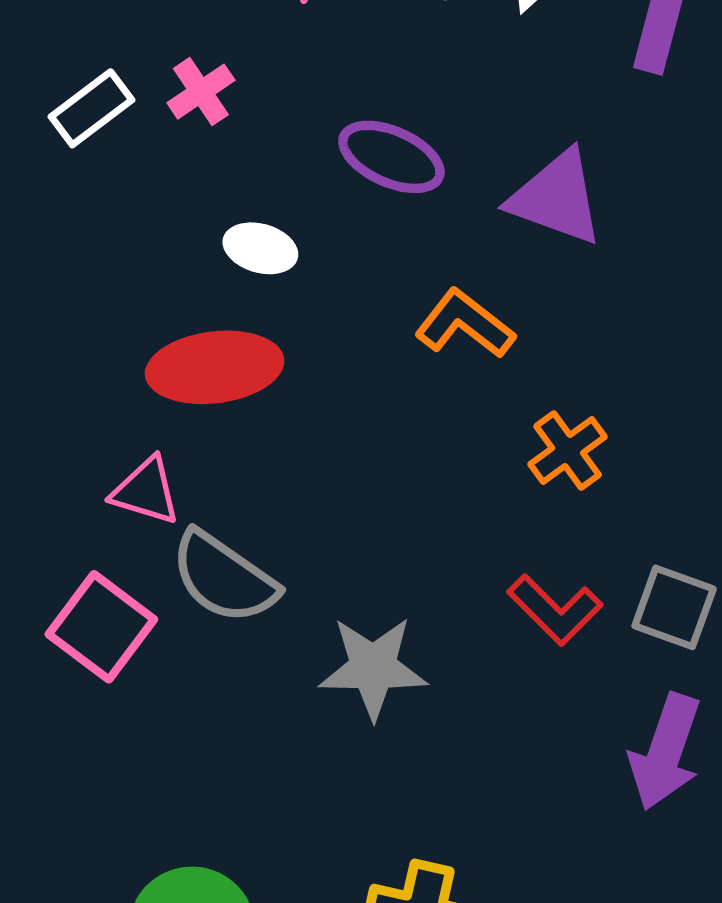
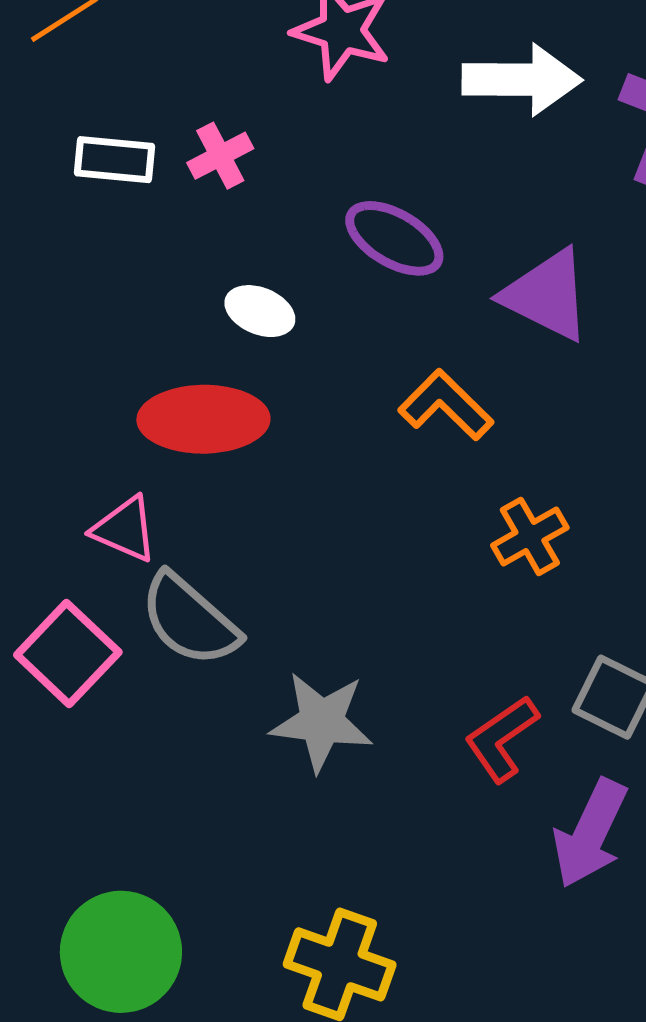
white rectangle: (91, 108) -> (114, 160), turned 36
red L-shape: (555, 610) -> (502, 739), moved, turned 94

